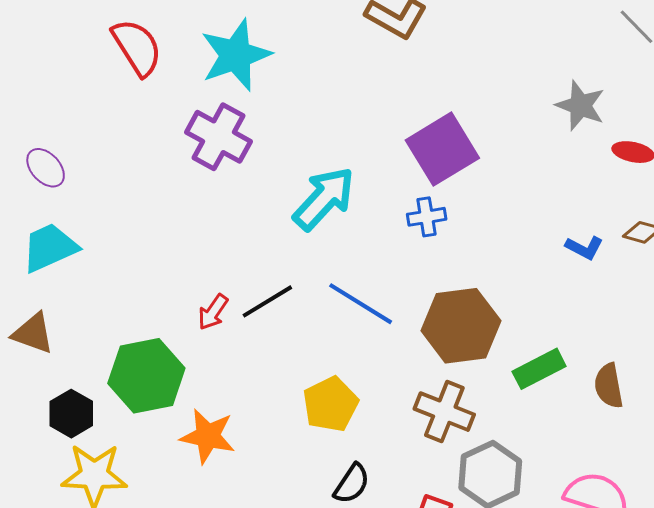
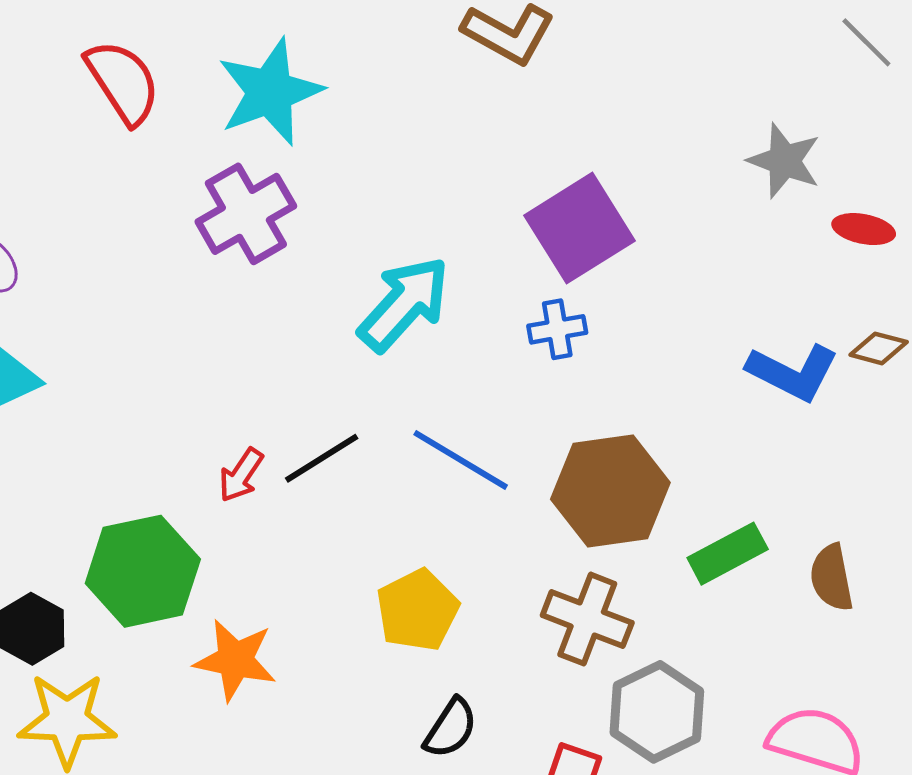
purple cross: (218, 137) -> (246, 214), turned 32
blue L-shape: (584, 248) -> (793, 372), size x1.6

